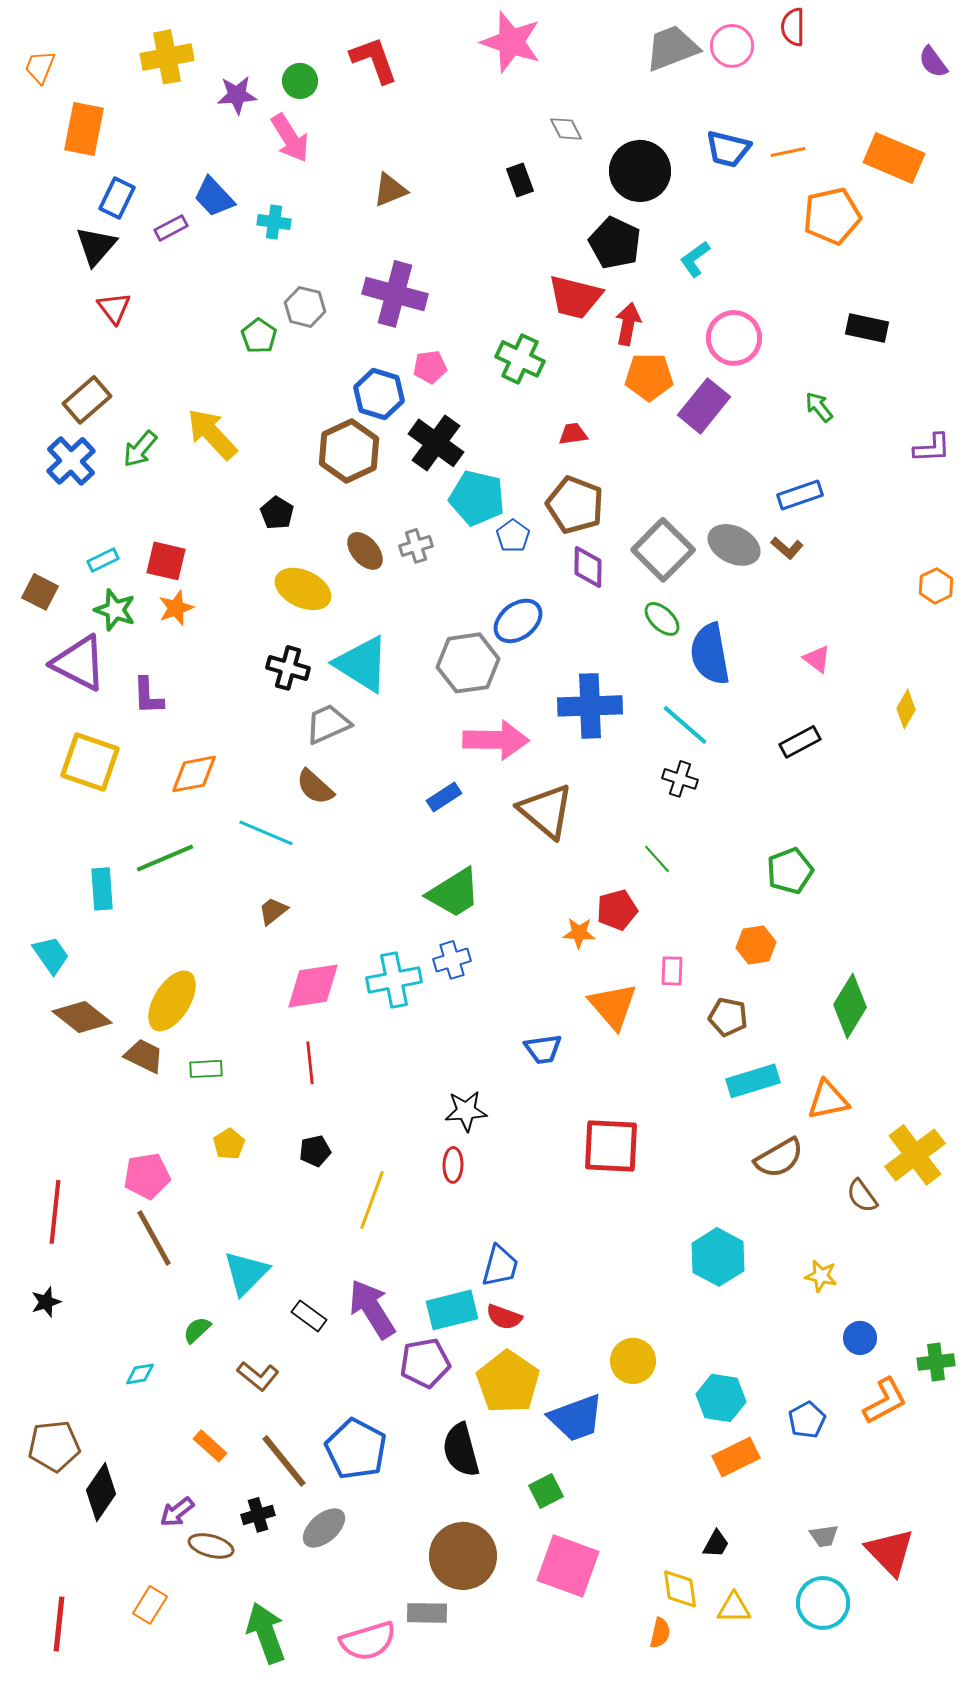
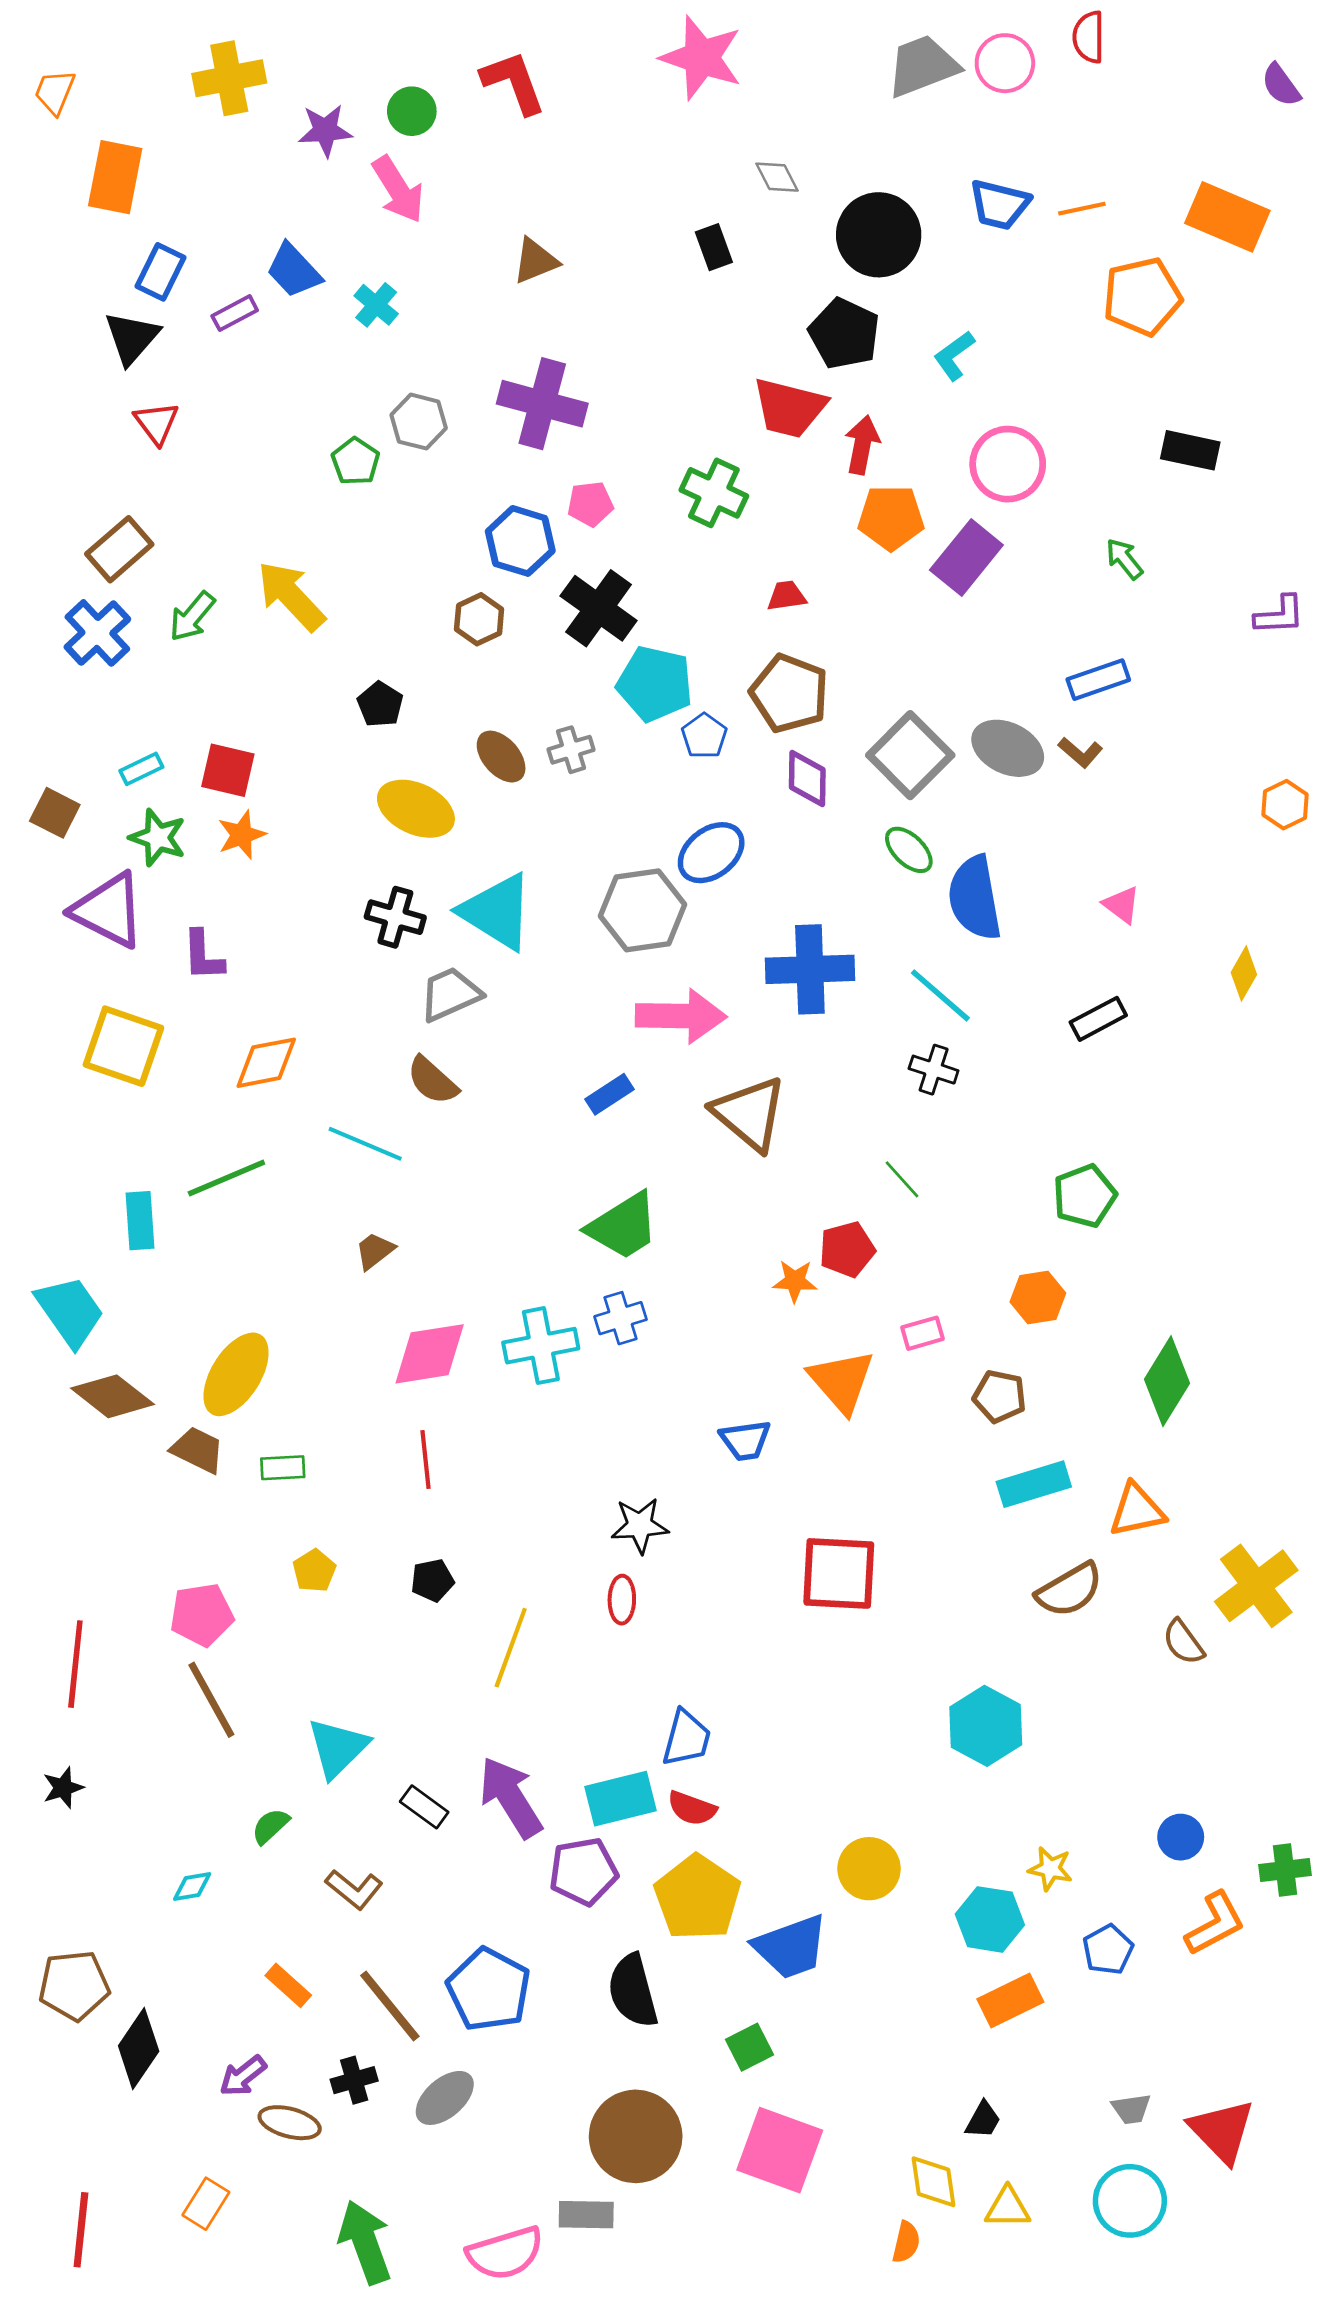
cyan cross: (274, 222) -> (376, 305), turned 32
brown hexagon: (349, 451) -> (479, 619), size x0.6
cyan trapezoid: (51, 955) -> (70, 1311), size x1.4
pink rectangle: (672, 971) -> (923, 1333), turned 72
yellow star: (821, 1276) -> (1050, 1869), moved

